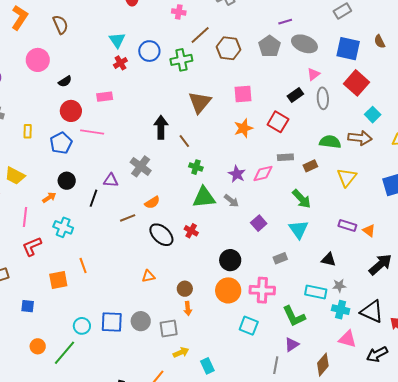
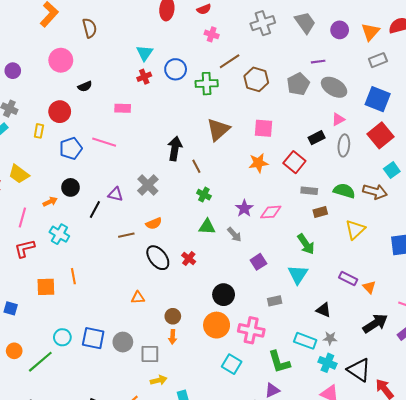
red circle: (71, 111) -> (60, 112), moved
gray rectangle: (285, 157) -> (309, 191), moved
green triangle: (204, 197) -> (207, 227), size x0.7

